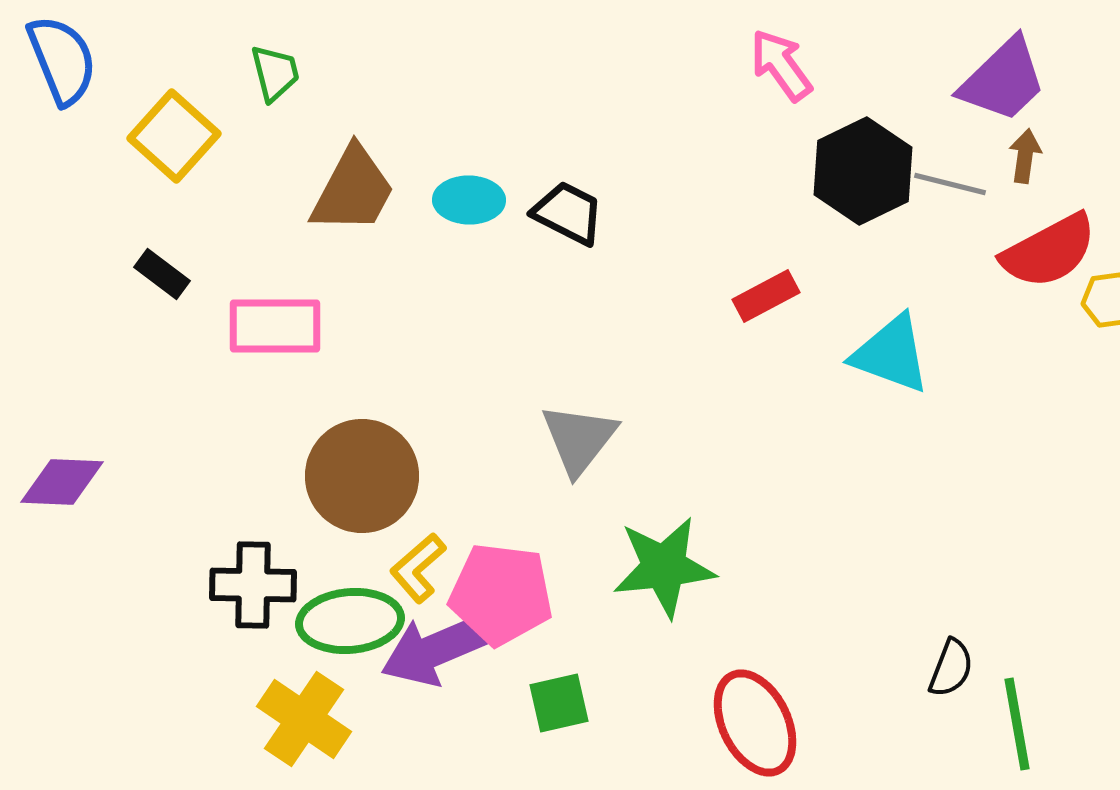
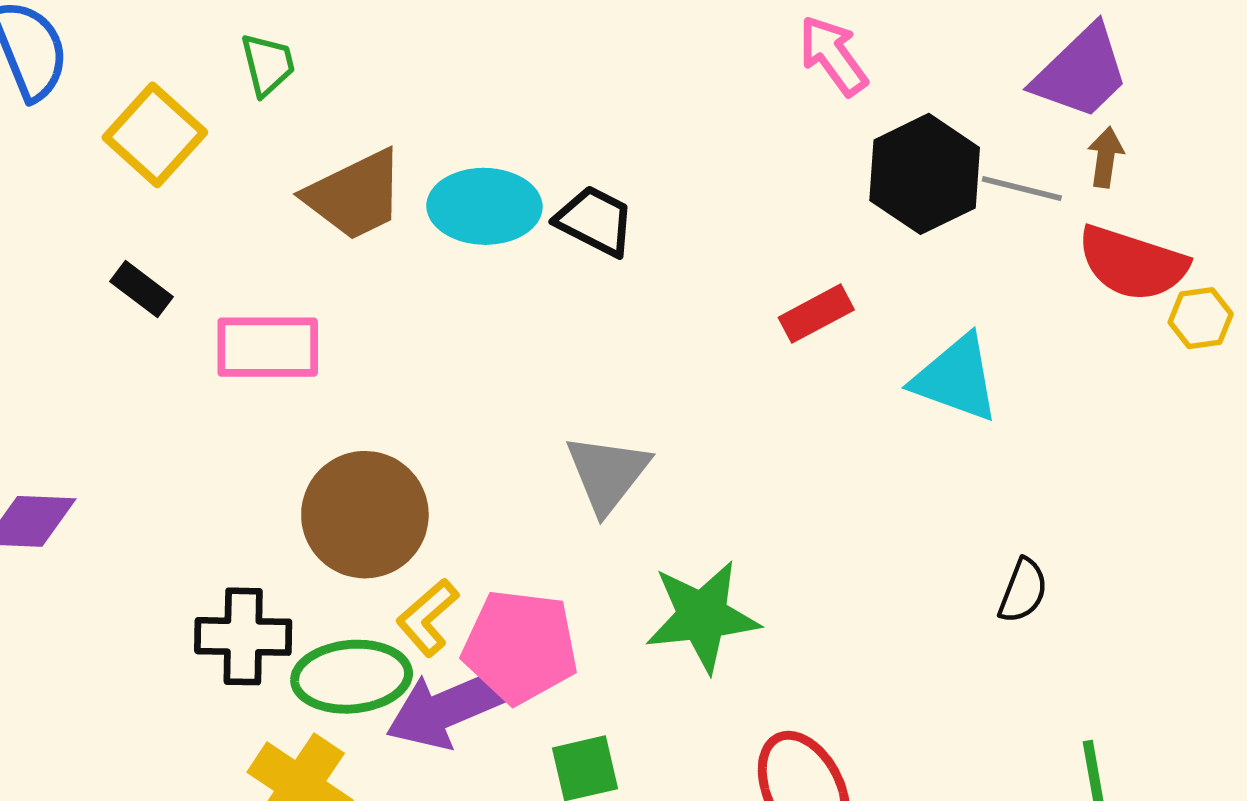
brown trapezoid: (353, 190) -> (355, 195), turned 36
cyan ellipse: (469, 200) -> (484, 206), size x1.4
red semicircle: (1049, 251) -> (1132, 263), turned 46
black semicircle: (951, 668) -> (1023, 591), moved

